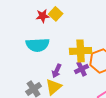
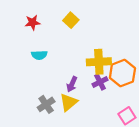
red star: (43, 16) -> (33, 22), moved
cyan semicircle: (38, 45) -> (39, 55), moved, size x0.6

